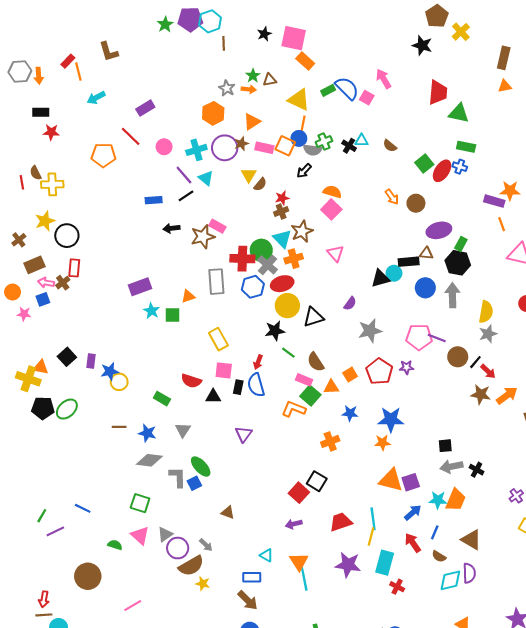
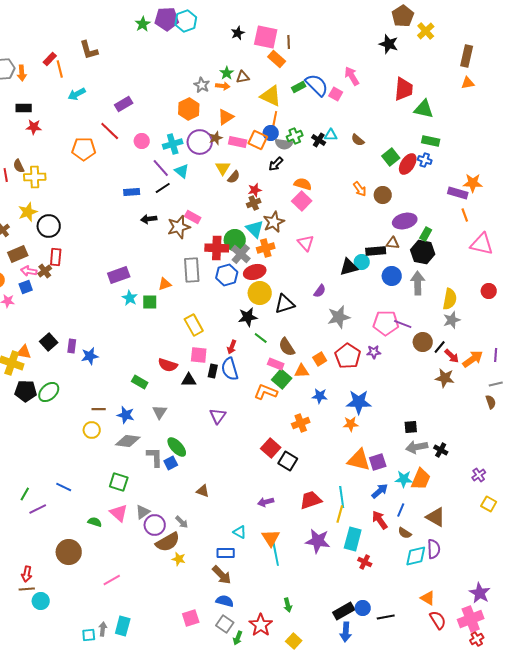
brown line: (224, 43) -> (289, 42), moved
yellow circle: (119, 382) -> (92, 430), moved
orange arrow: (507, 395) -> (473, 359), moved
red square: (299, 493) -> (271, 448), moved

